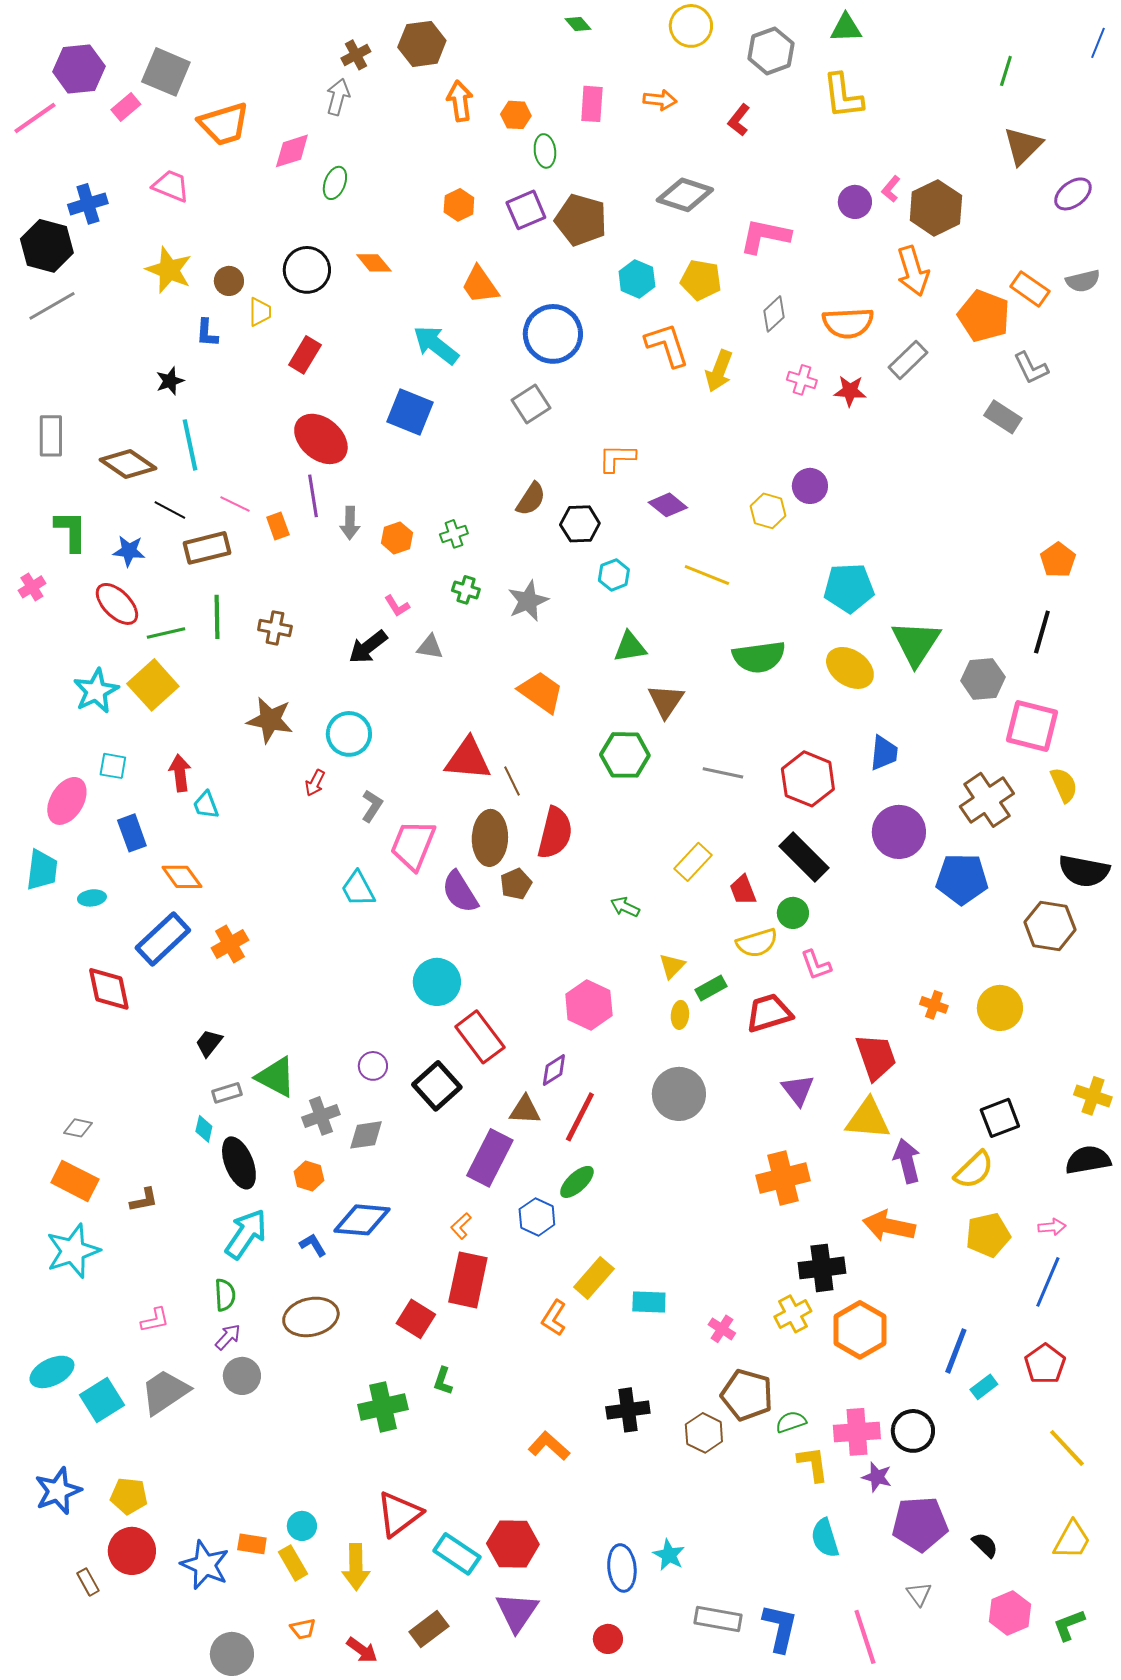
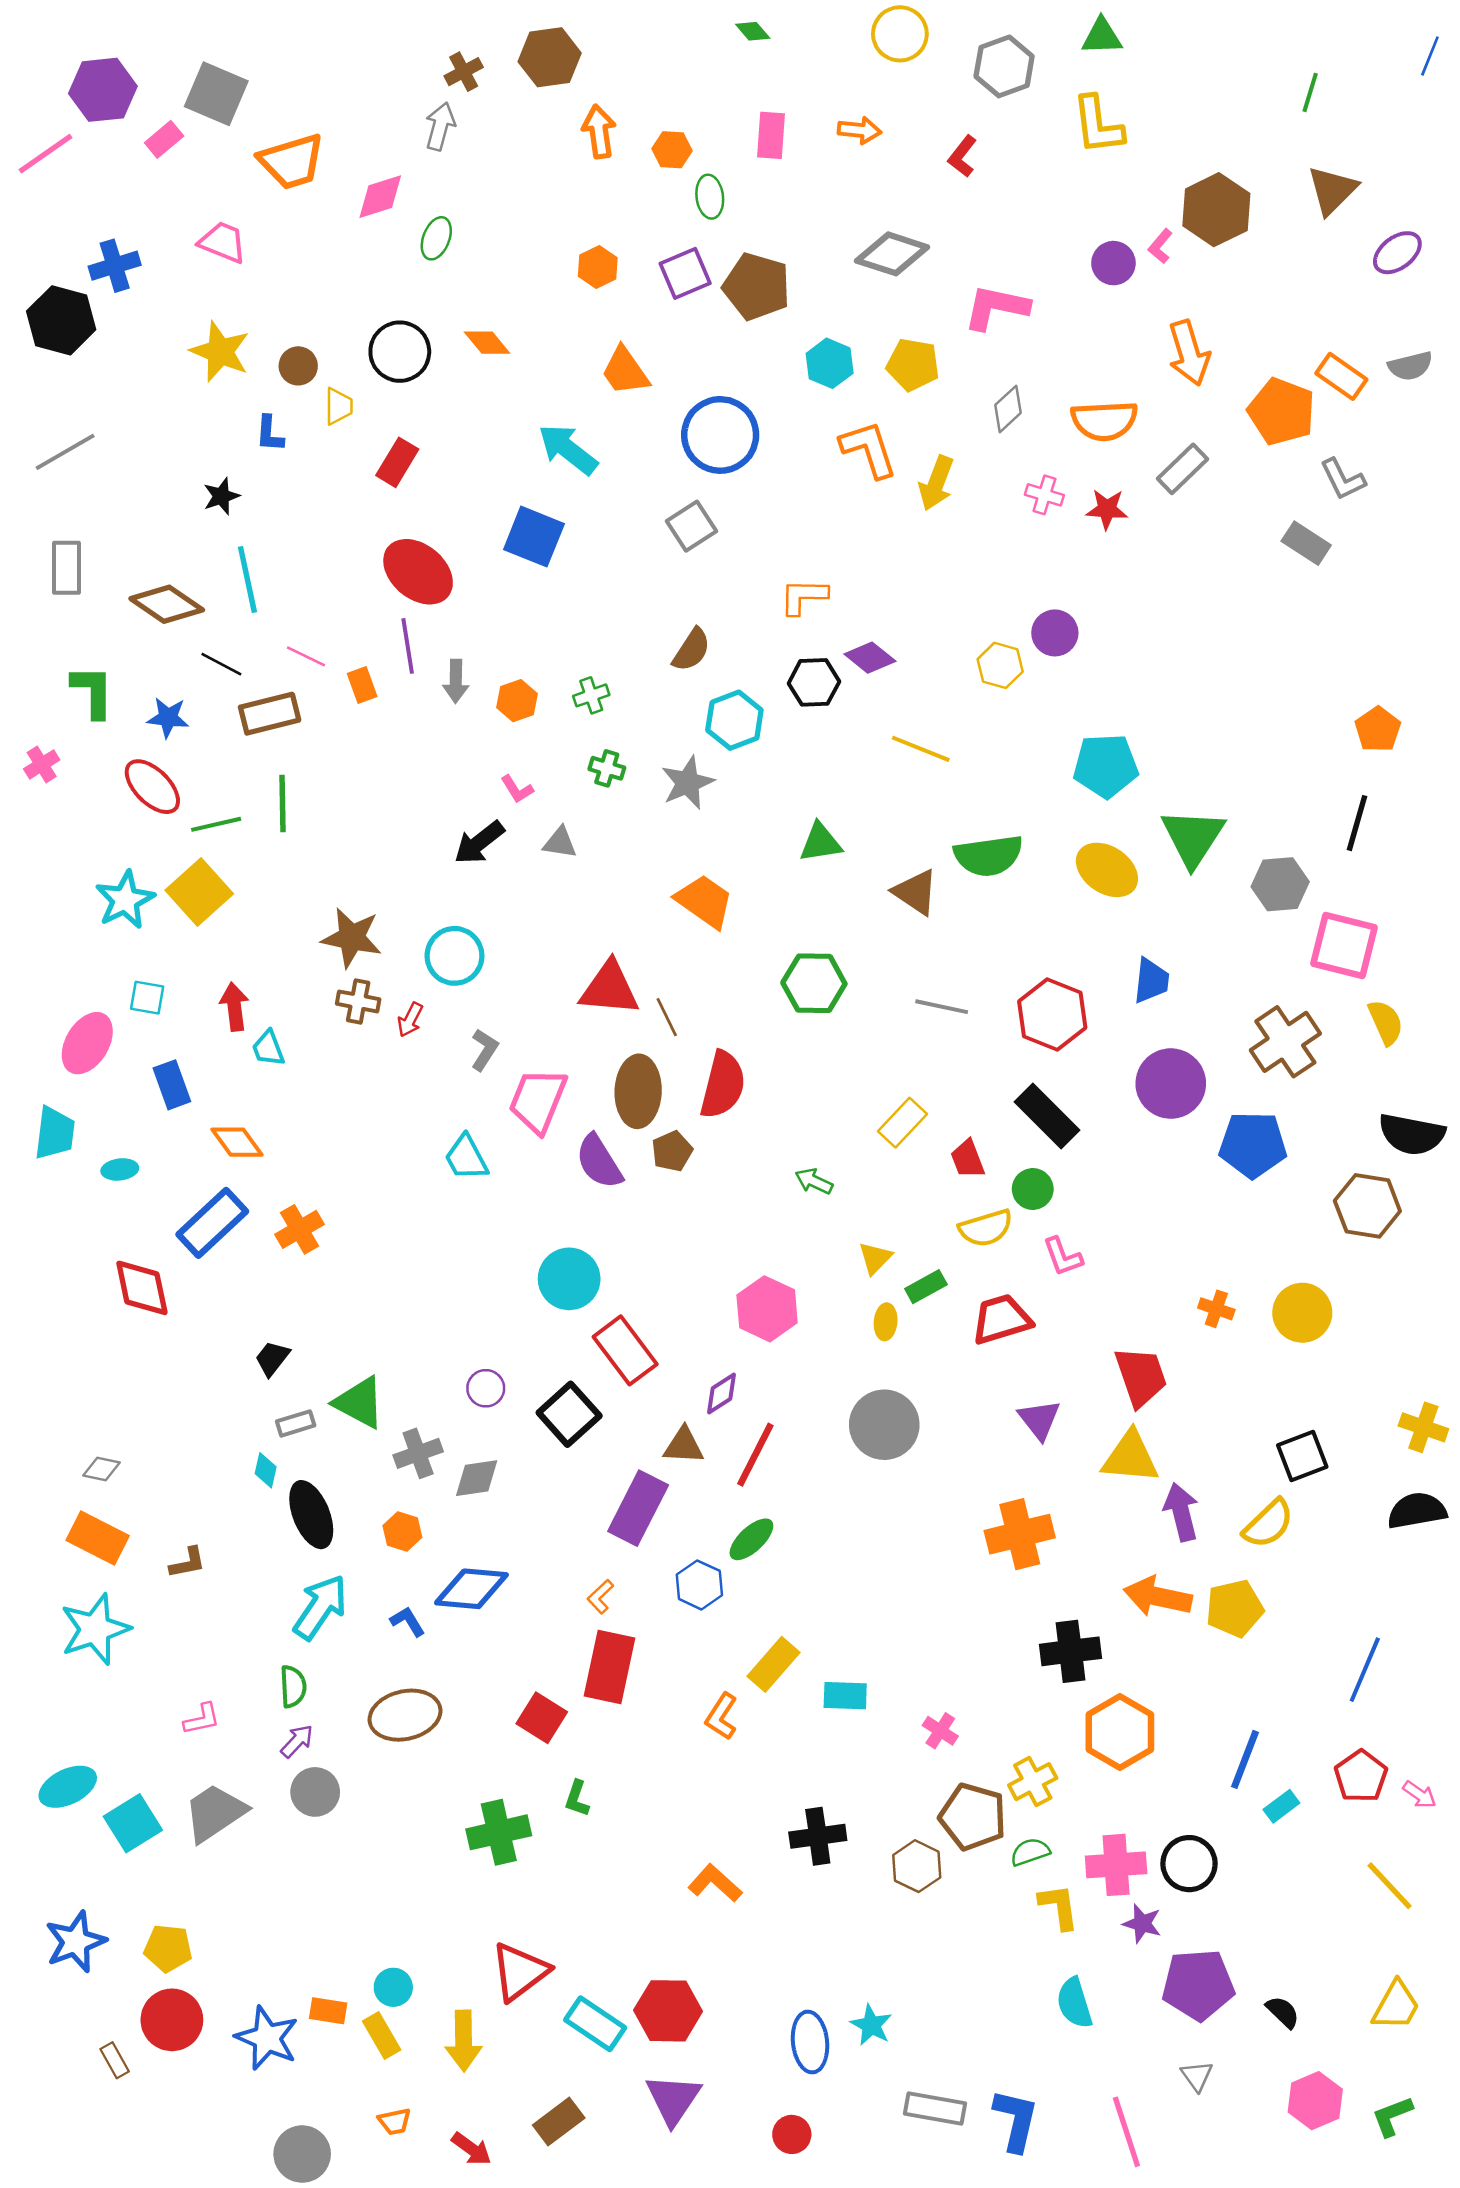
brown hexagon: (936, 208) -> (1216, 210), moved
gray line: (52, 306) -> (65, 452), moved
black hexagon: (580, 524) -> (814, 682), moved
cyan hexagon: (614, 575) -> (734, 720), moved, size x1.4
brown cross: (275, 628) -> (358, 1001), moved
brown triangle: (666, 701) -> (916, 892), moved, turned -30
pink arrow: (1052, 1227) -> (1420, 1795), moved, turned 40
yellow pentagon: (988, 1235) -> (1235, 1608), moved
yellow cross: (793, 1314) -> (1033, 1782), moved

